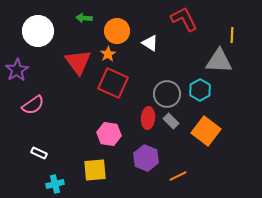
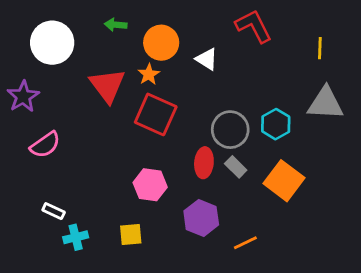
gray triangle: (219, 61) -> (325, 103), moved
yellow square: (95, 170) -> (131, 235), size x0.7
cyan cross: (55, 184) -> (76, 237), moved

